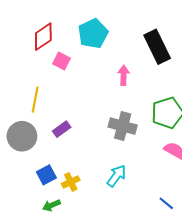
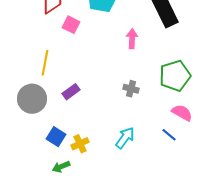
gray cross: (123, 126) -> (131, 89), size x0.6
blue square: (46, 175) -> (56, 137), turned -30
blue line: (166, 203) -> (169, 135), moved

